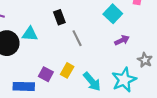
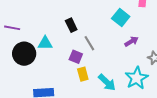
yellow rectangle: (67, 70) -> (83, 74), turned -40
purple square: (46, 74) -> (76, 57), moved

